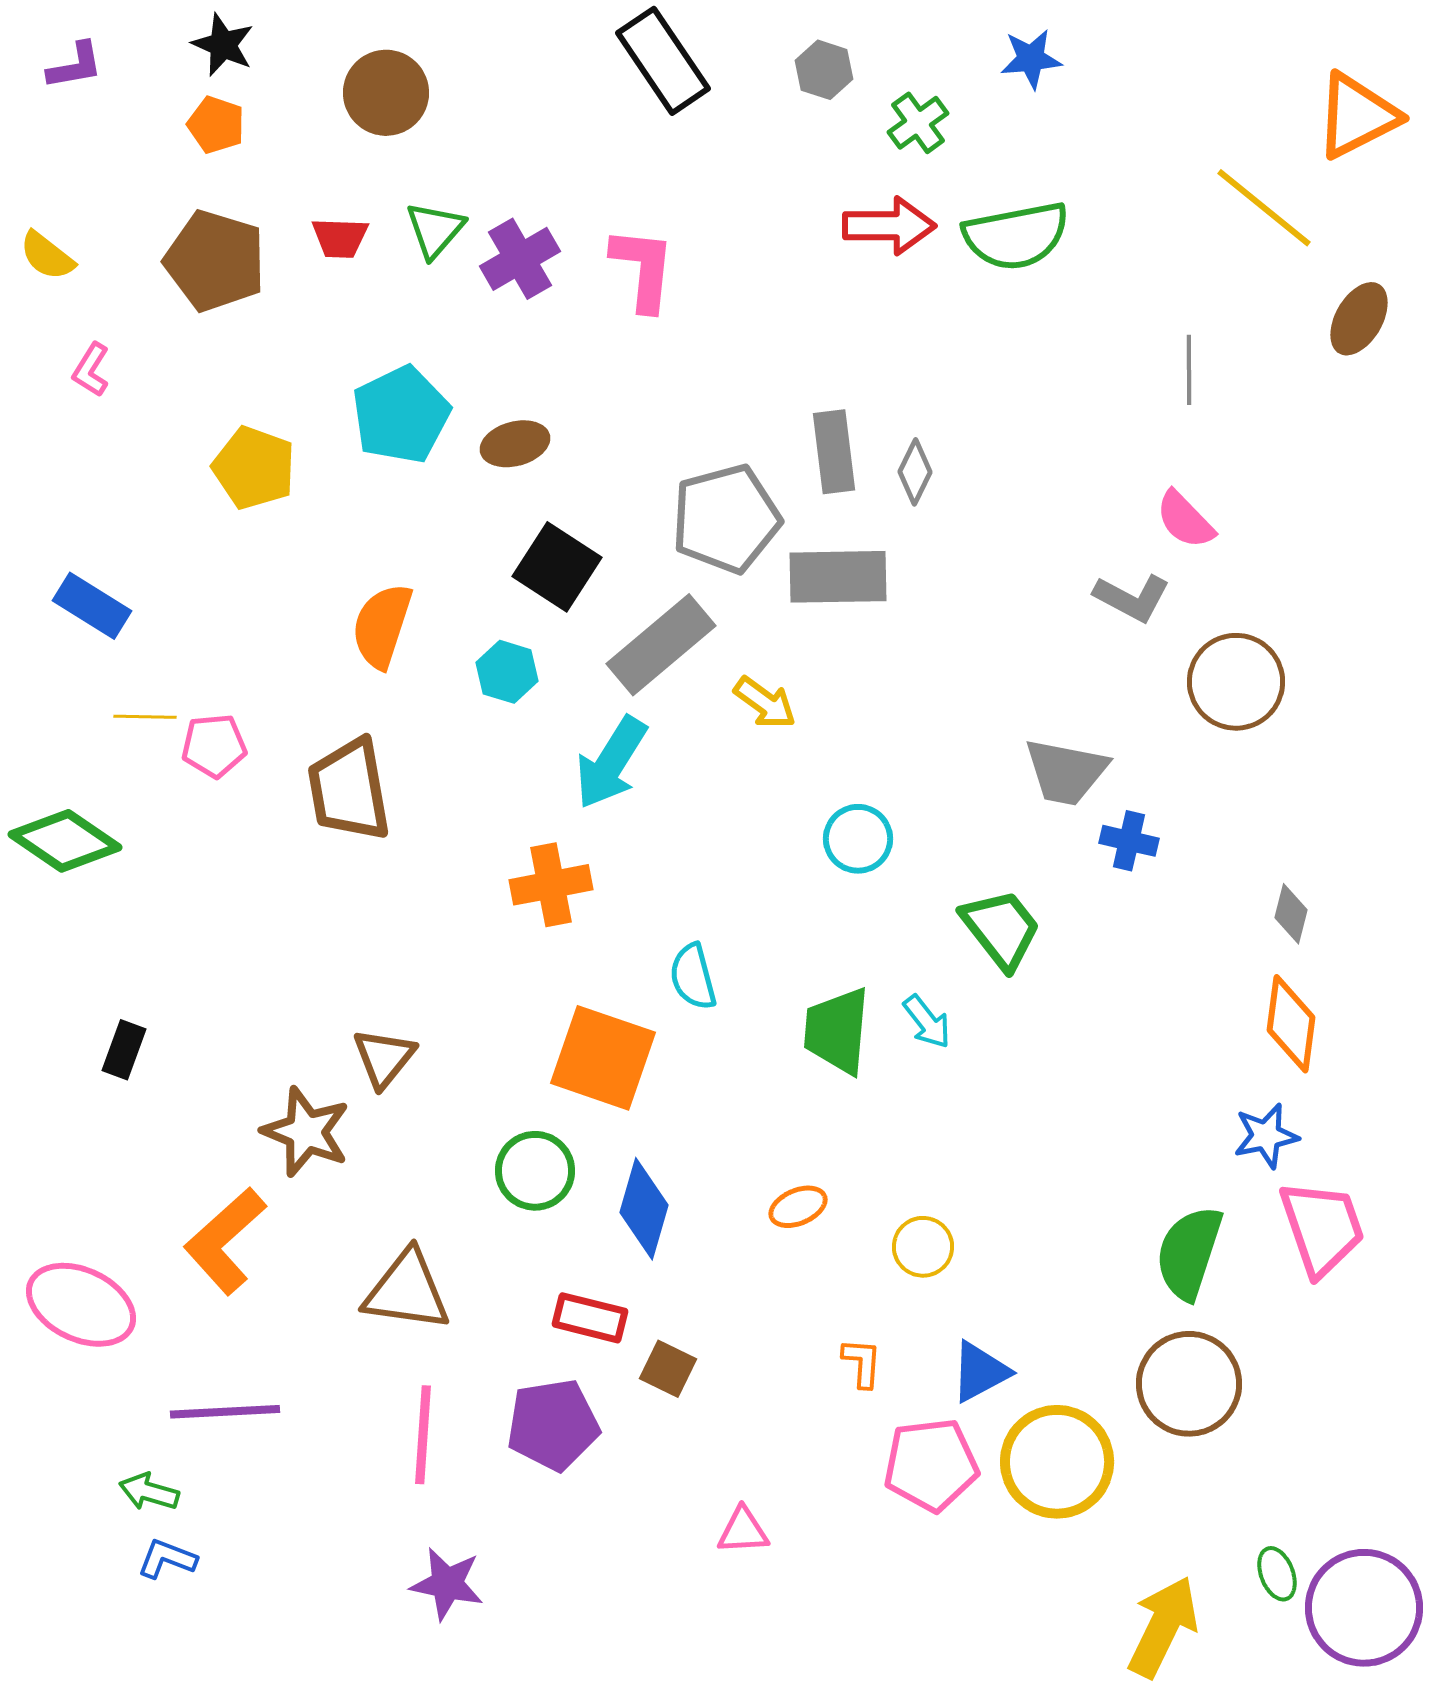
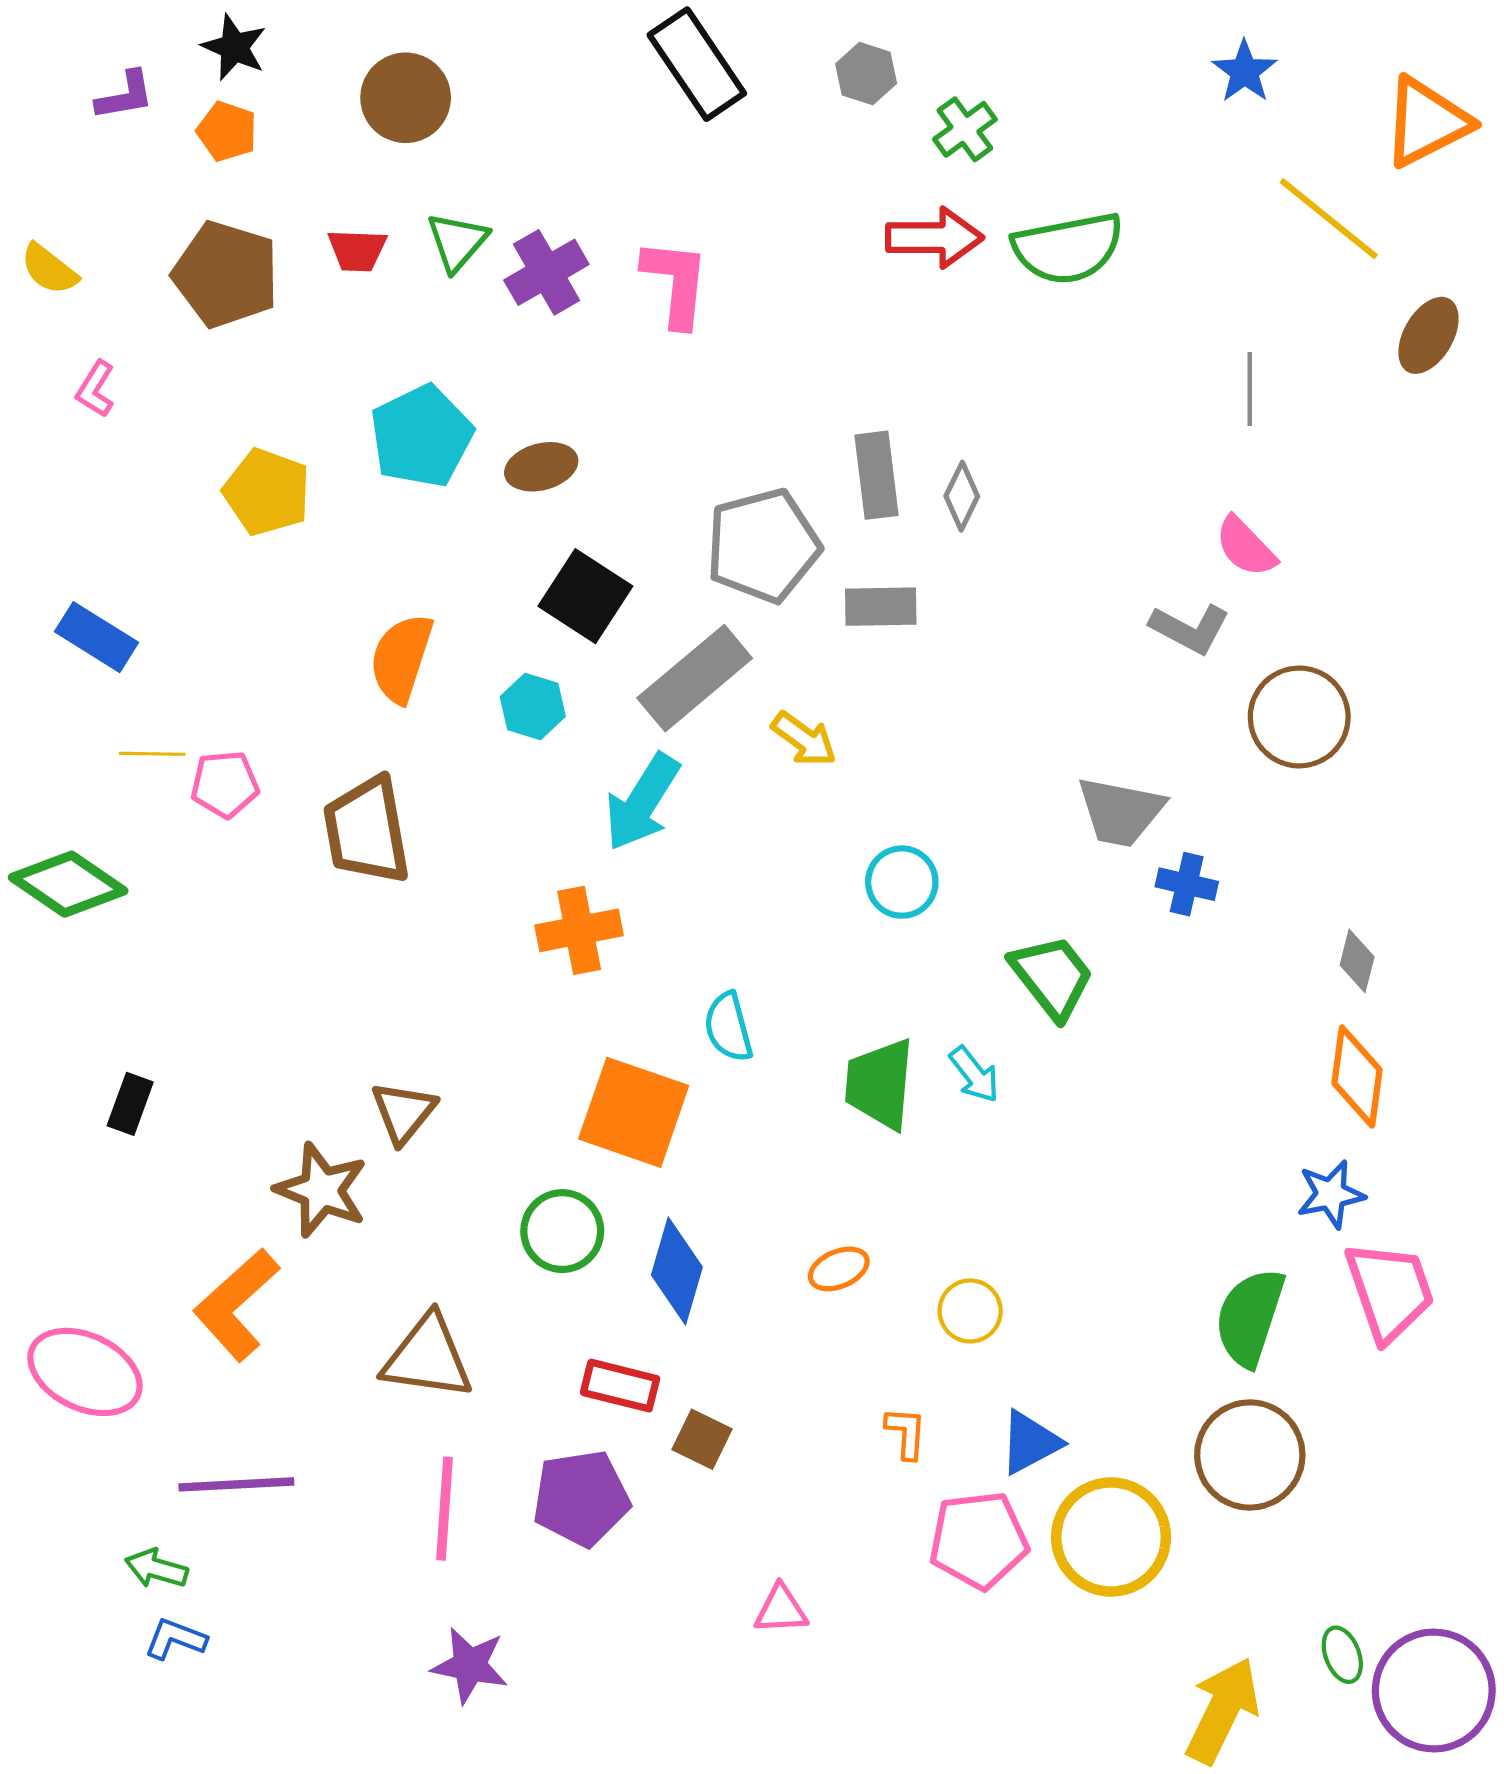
blue star: (1031, 59) -> (1245, 71), moved, turned -30
purple L-shape: (75, 66) -> (125, 96), moved
gray rectangle: (838, 577) -> (881, 607), size x0.7

